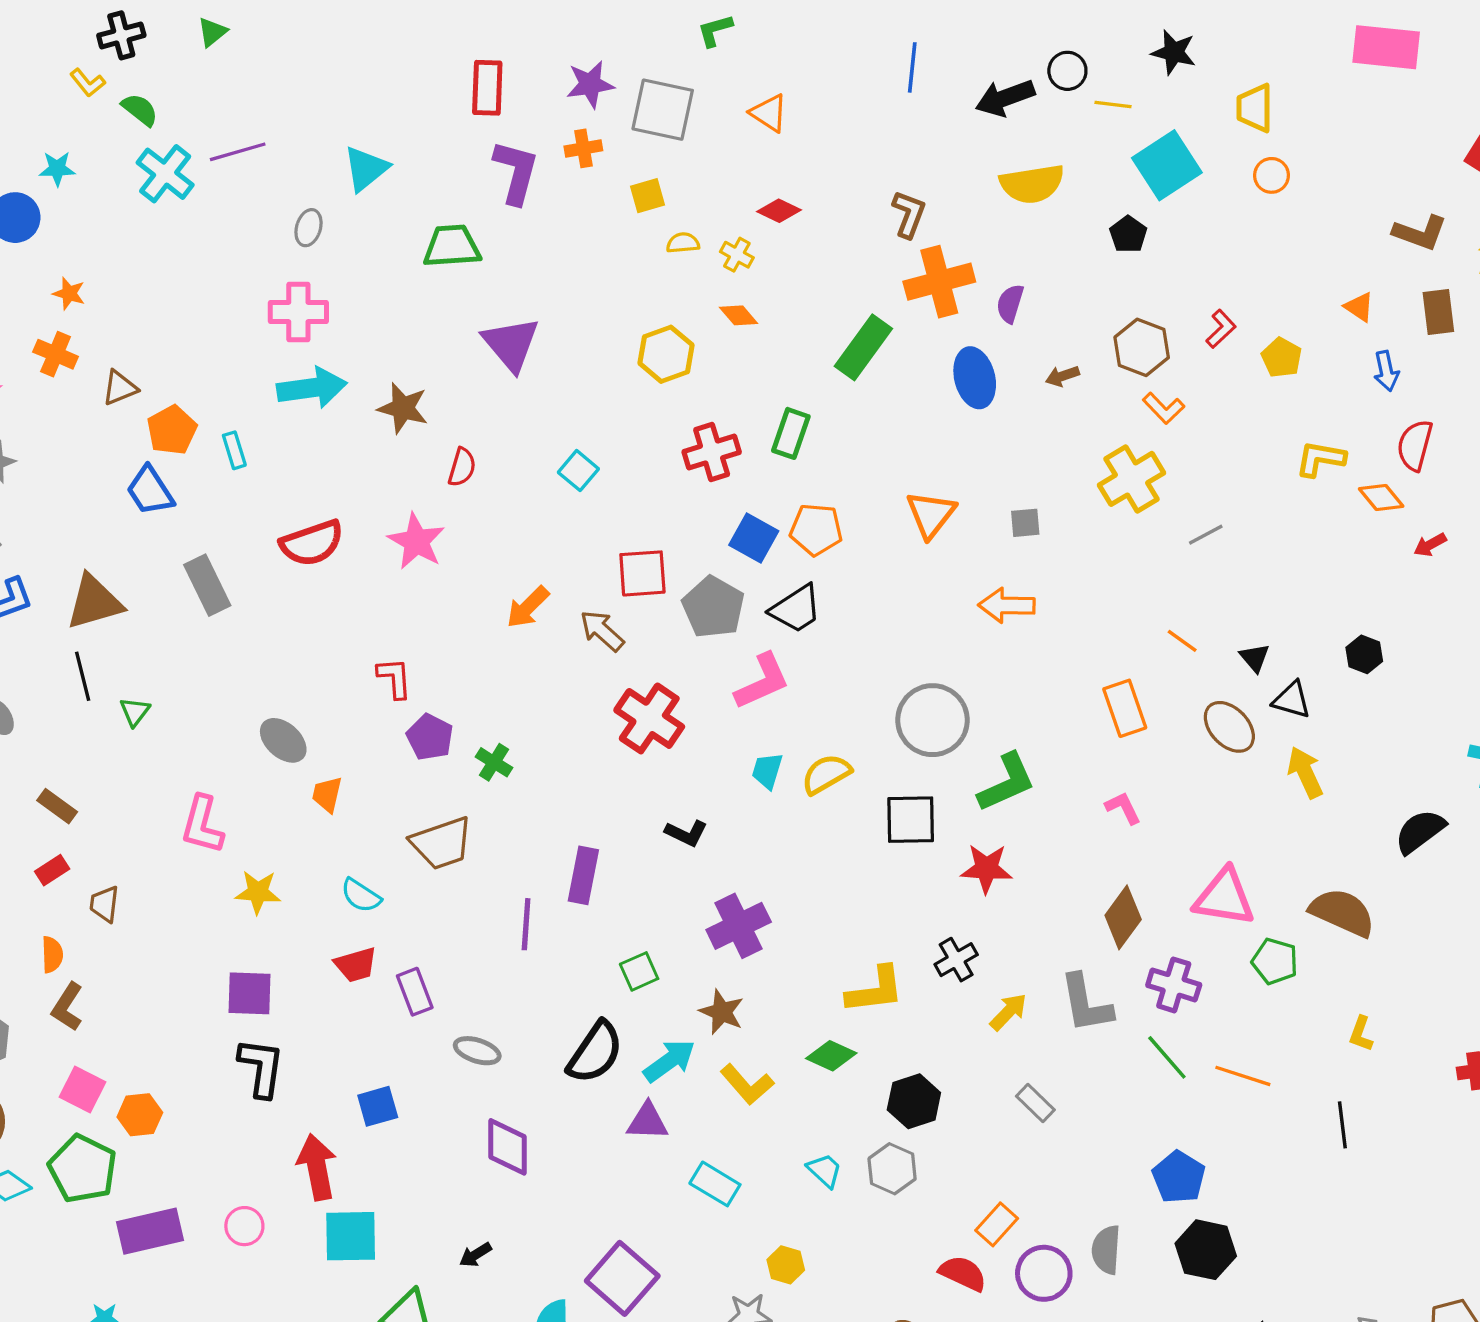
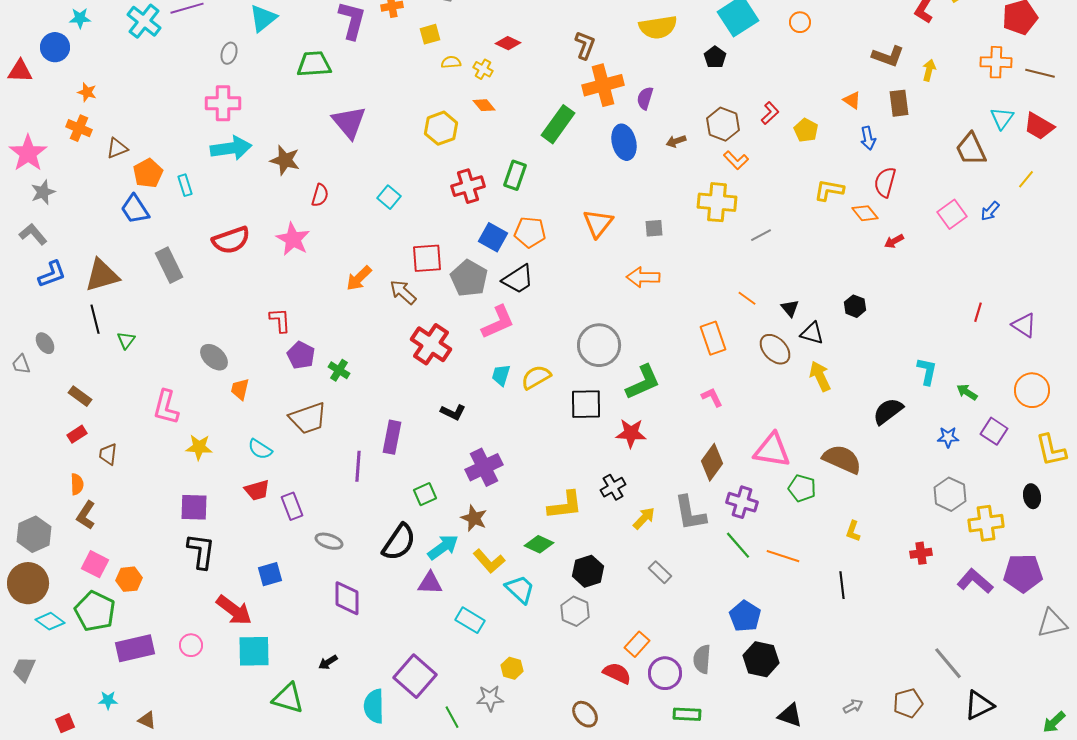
yellow cross: (1132, 479) -> (717, 202), turned 36
red arrow: (317, 1167) -> (234, 610), turned 138
cyan trapezoid: (825, 1170) -> (520, 589), moved, size x1.4

